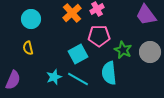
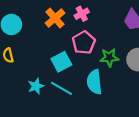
pink pentagon: (99, 36) -> (84, 43), turned -30
green star: (123, 50) -> (109, 57), turned -30

